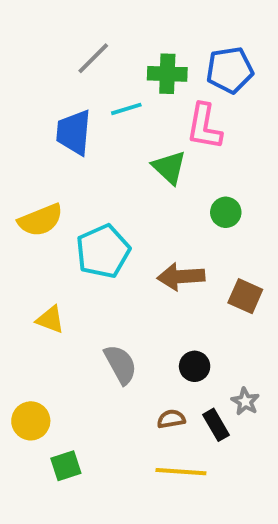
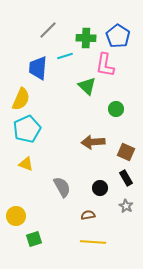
blue pentagon: (230, 70) -> (118, 36), turned -30
yellow semicircle: (41, 220) -> (21, 99), moved, turned -45
cyan pentagon: (103, 251) -> (27, 129), moved
black rectangle: (216, 425) -> (126, 178), moved

